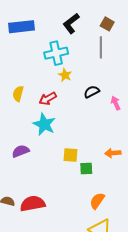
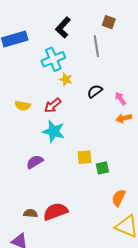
brown square: (107, 24) -> (109, 22), moved
yellow semicircle: (18, 94) -> (23, 106), turned -84
orange arrow: (113, 153) -> (124, 118), moved

